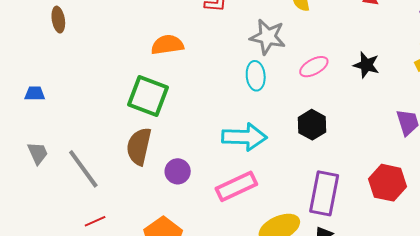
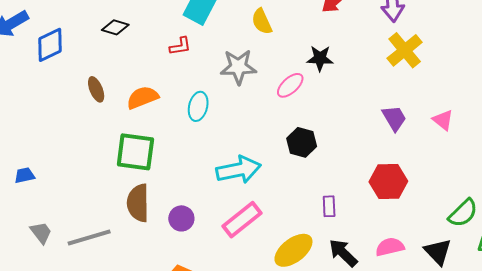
brown ellipse: (58, 20) -> (96, 89), moved
black star: (366, 65) -> (320, 58), moved
cyan ellipse: (256, 76) -> (198, 106), moved, turned 32
gray line: (83, 169) -> (89, 238), turned -57
purple rectangle: (324, 193) -> (329, 206), size x0.5

